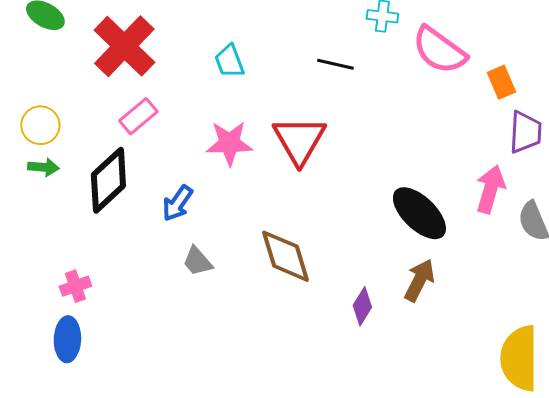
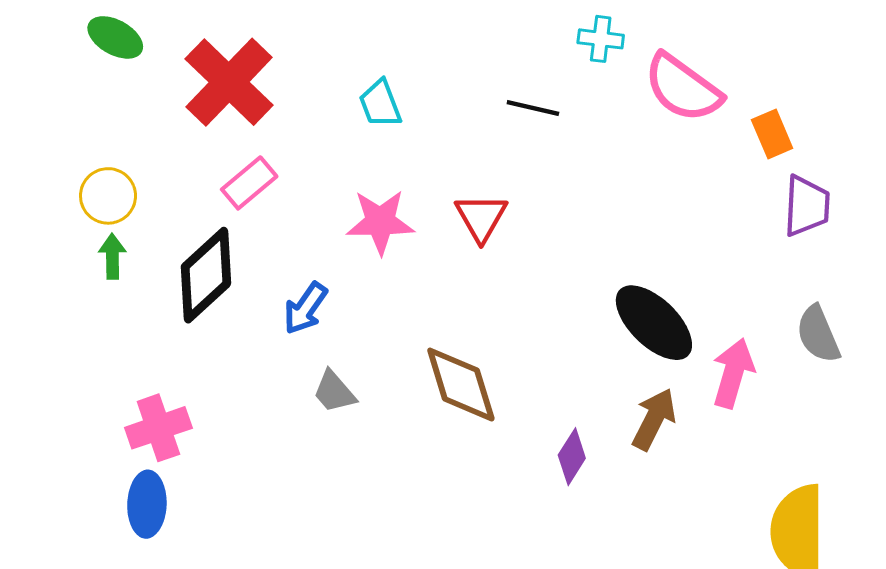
red triangle: (299, 140) -> (481, 218), size x0.7
green arrow: (43, 167) -> (112, 256), turned -96
pink arrow: (490, 189) -> (733, 373), moved
pink cross: (75, 286) -> (158, 428), size x1.4

